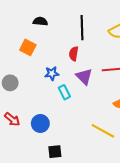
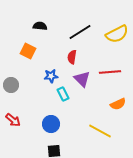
black line: (82, 28) -> (80, 32), turned 60
blue circle: (40, 123) -> (51, 124), moved

